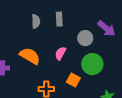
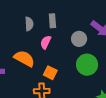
pink semicircle: (60, 53) -> (46, 42), moved
orange square: (73, 80) -> (50, 73), moved

